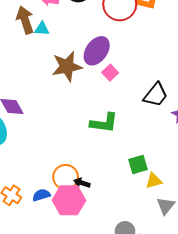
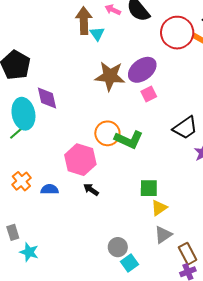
cyan triangle: (42, 29) -> (97, 34), turned 35
orange circle: (66, 177) -> (107, 133), moved
yellow triangle: (154, 181) -> (159, 208), turned -36
pink hexagon: (69, 200) -> (80, 160), moved

